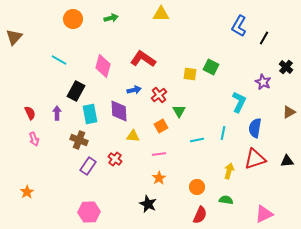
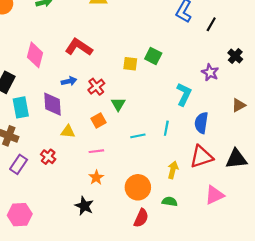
black triangle: (287, 161) -> (236, 159), size x1.5
orange circle: (197, 187) -> (138, 187), size x1.5
pink triangle: (264, 214) -> (214, 195), moved

